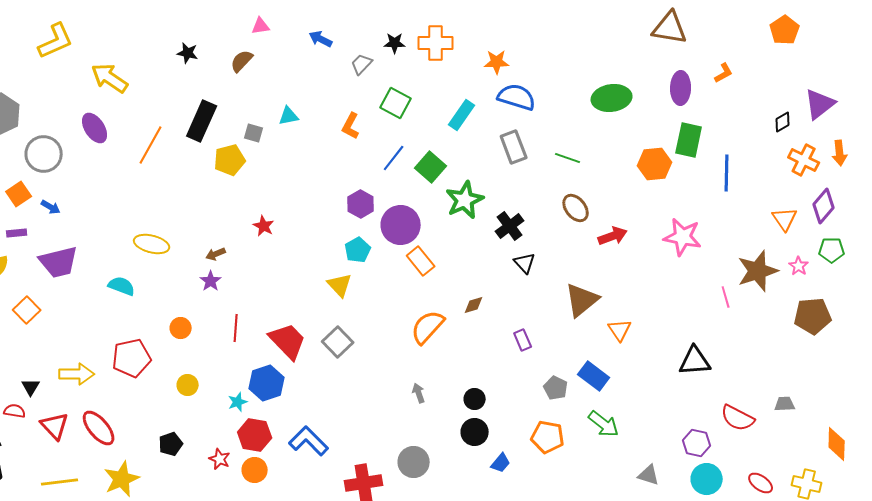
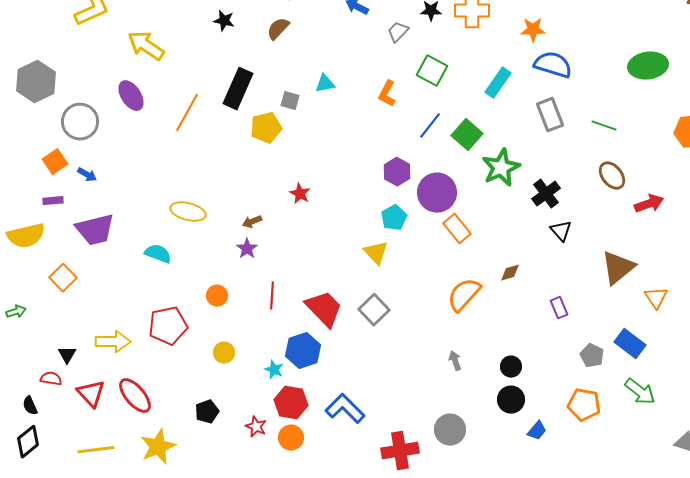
cyan star: (238, 402) -> (274, 370), turned -30

